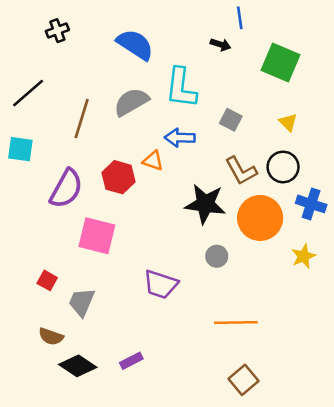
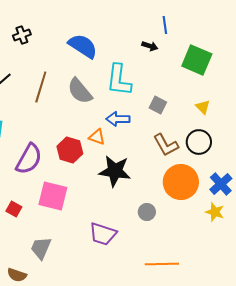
gray semicircle: (131, 102) -> (80, 91), turned -100
brown line: (82, 119) -> (41, 87), moved
black star: (205, 204) -> (115, 171), moved
blue cross: (311, 204) -> (221, 184), moved, turned 30
yellow star: (303, 256) -> (215, 212), turned -30
red square: (47, 280) -> (14, 209), moved

